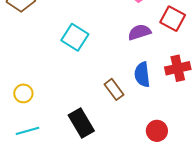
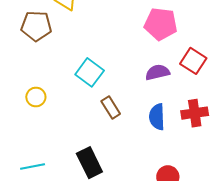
brown rectangle: (114, 89) -> (111, 108), moved
yellow circle: (23, 93) -> (36, 97), moved

